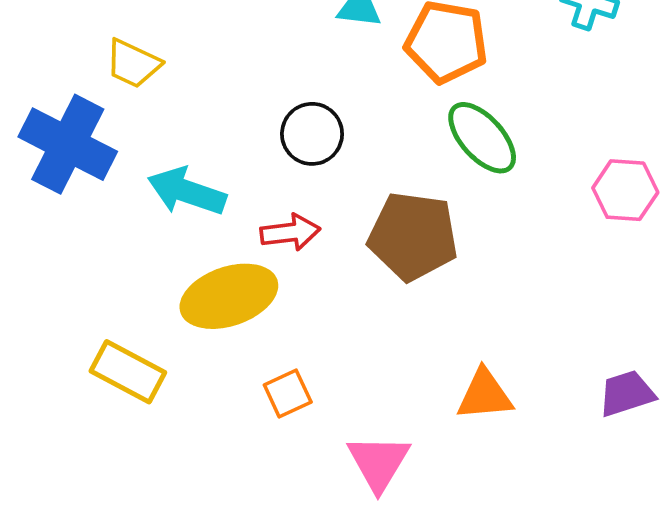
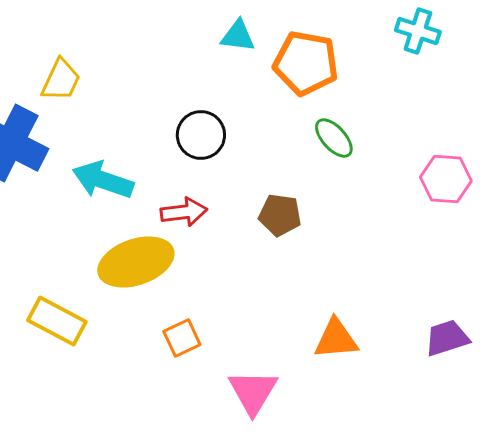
yellow trapezoid: (133, 64) -> (61, 80), turned -90
green ellipse: (482, 138) -> (334, 138), size x0.7
brown pentagon: (413, 236) -> (280, 215), size x0.6

